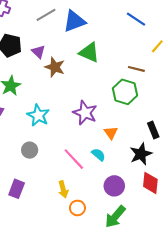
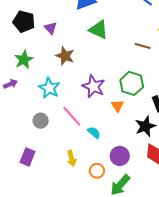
brown star: (55, 67) -> (65, 56), moved
green hexagon: (125, 92) -> (132, 83), moved
cyan semicircle: (98, 155) -> (94, 133), moved
pink line: (74, 159) -> (72, 116), moved
orange circle: (77, 208) -> (97, 171), moved

